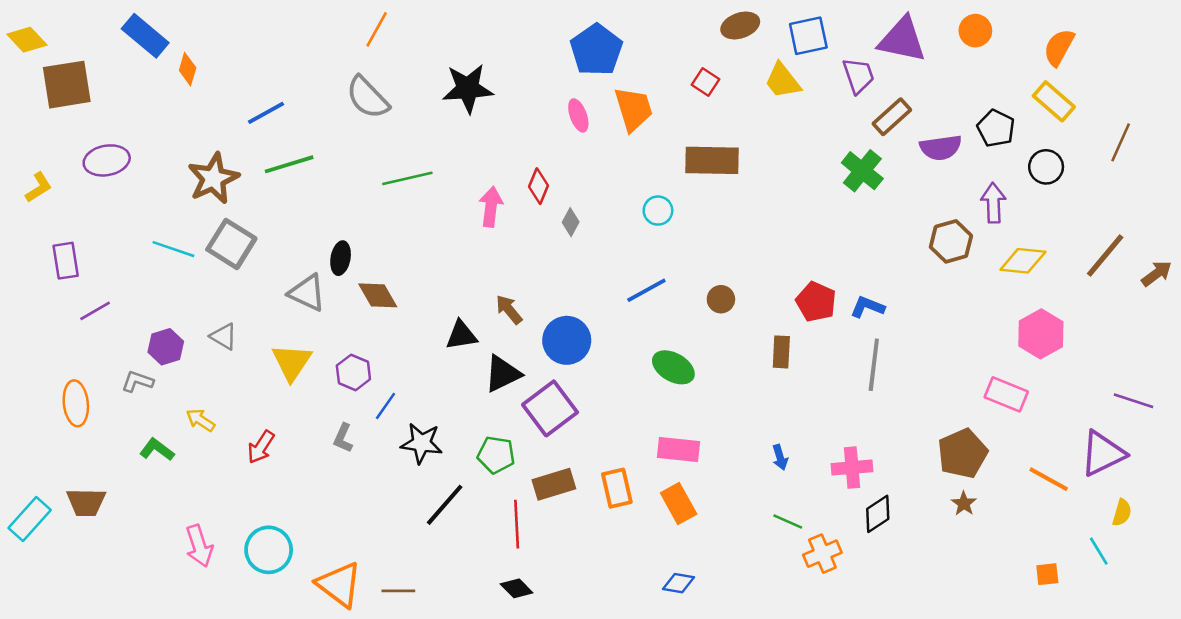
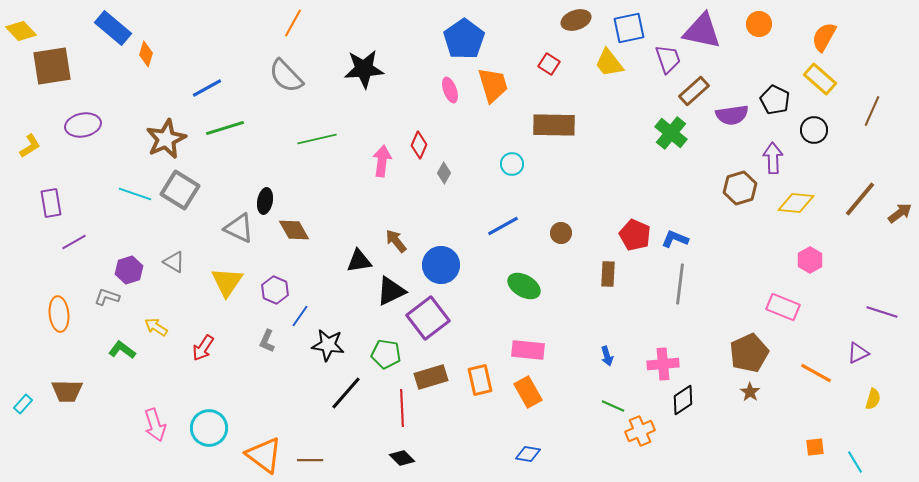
pink hexagon: (1041, 334) -> (810, 260), size x0.7
purple triangle: (1103, 453) -> (858, 353), size x0.6
cyan rectangle: (30, 519) -> (23, 404), size x0.6
cyan line: (1099, 551) -> (855, 462), moved

